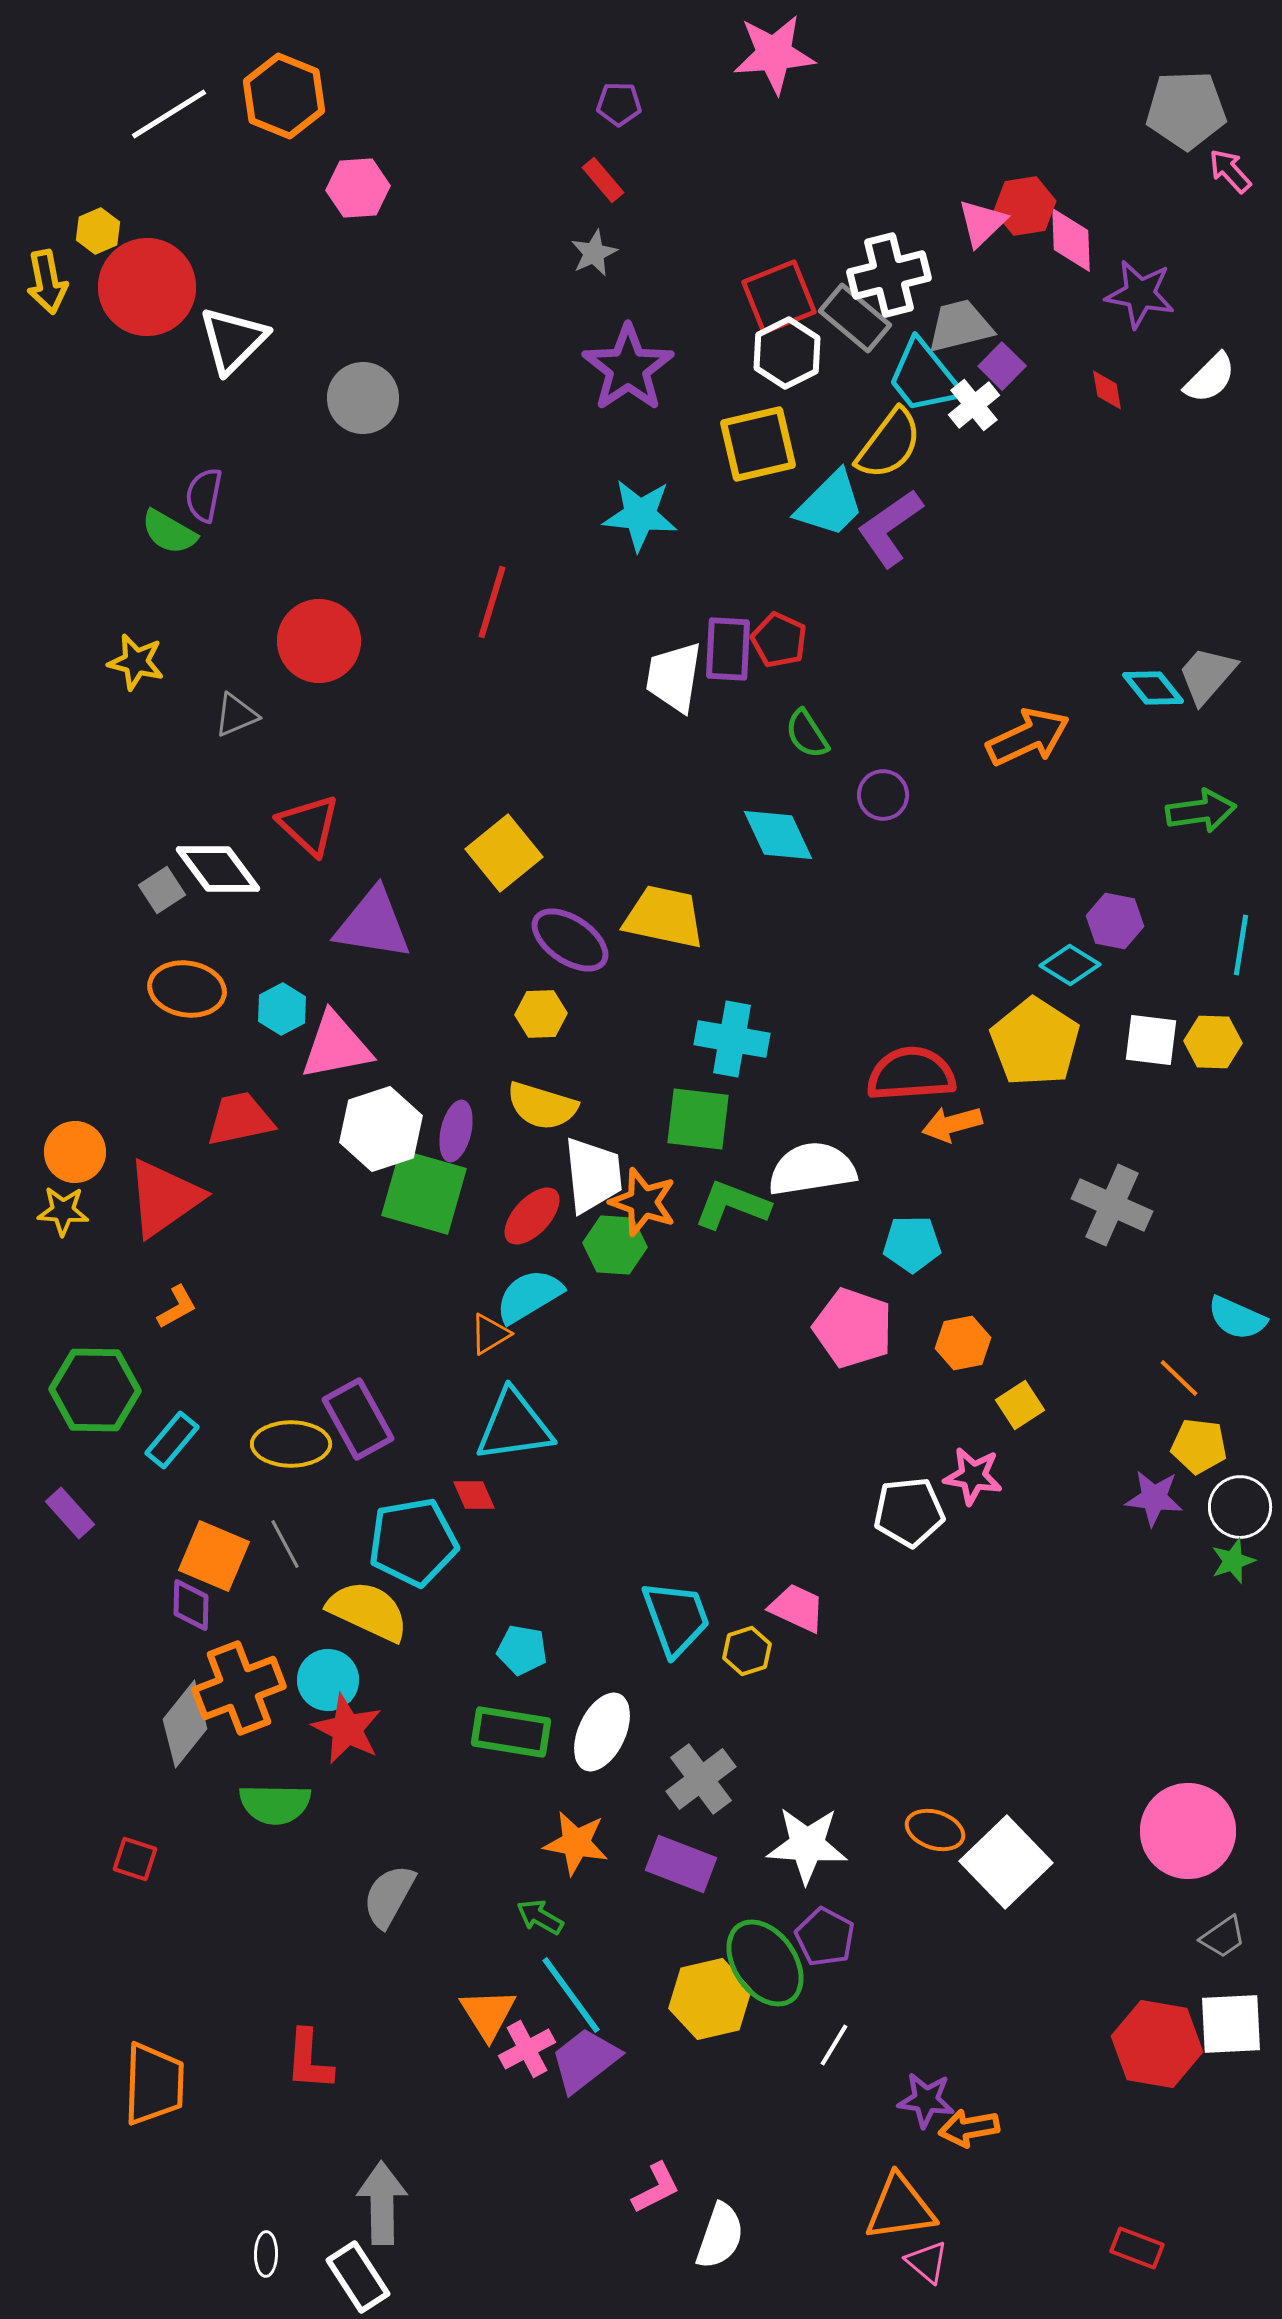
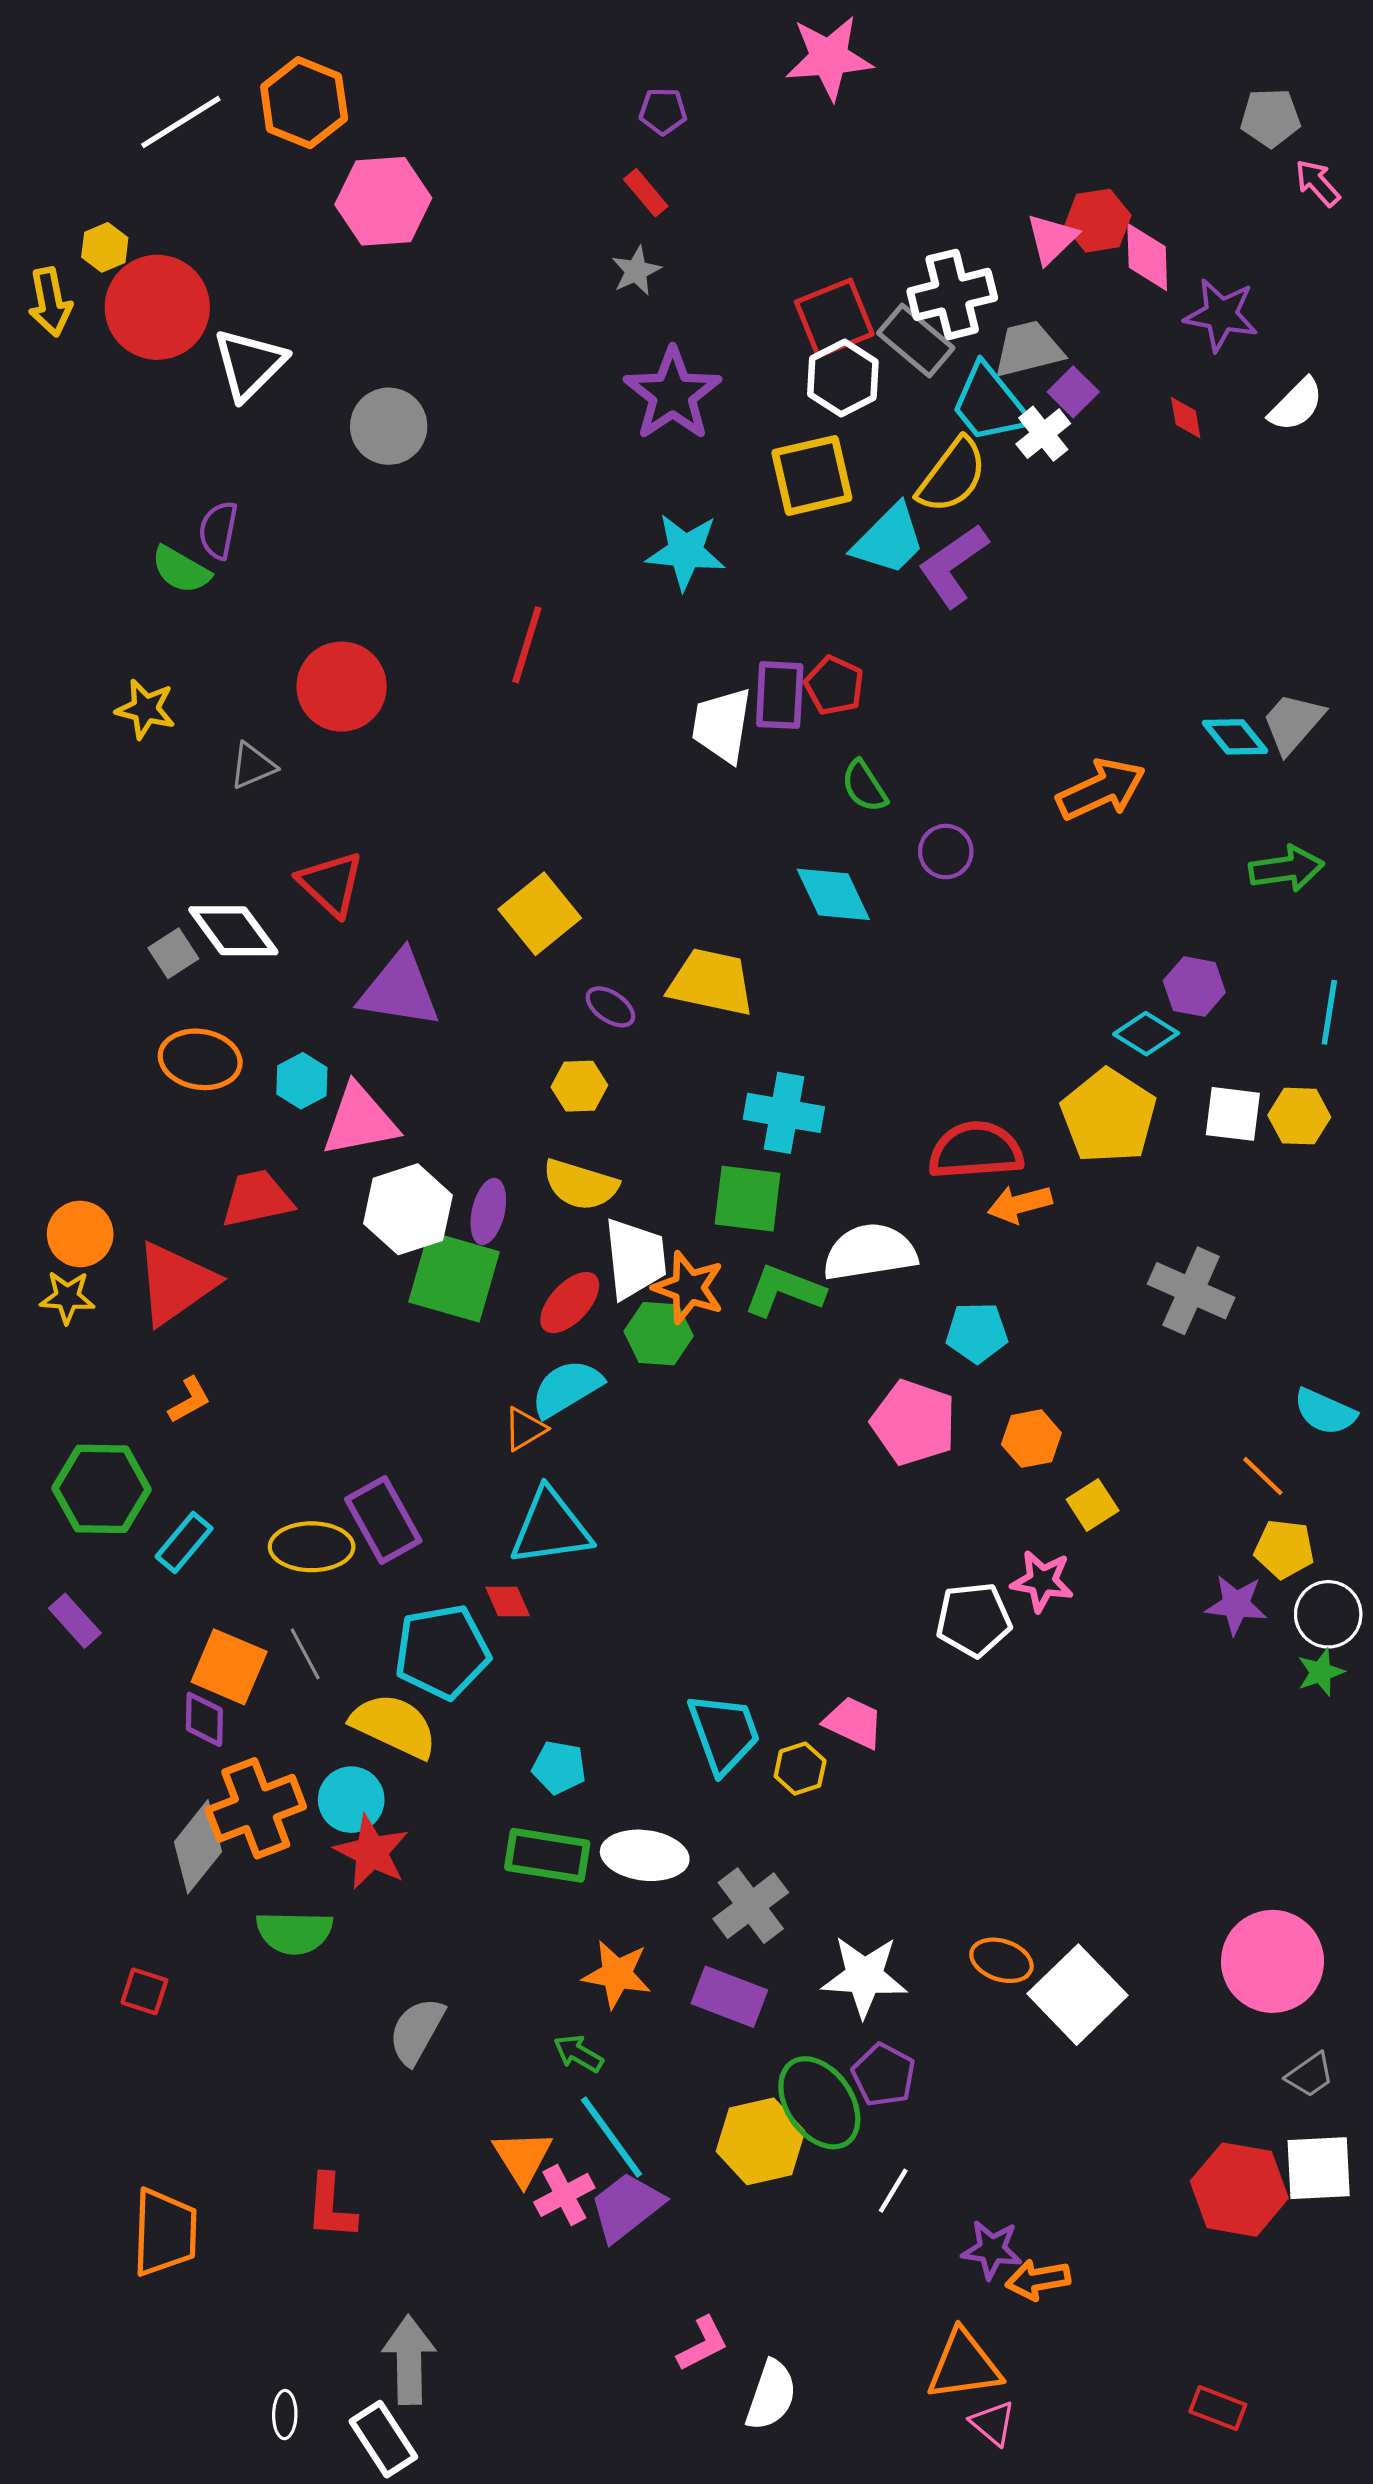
gray pentagon: (1186, 110) -> (1270, 118), size x0.7
pink hexagon: (358, 188) -> (383, 201), size x1.4
purple ellipse: (570, 940) -> (610, 1007), size x0.6
white ellipse: (602, 1732) -> (645, 1855), turned 72

